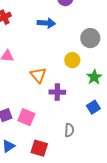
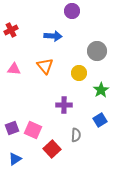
orange triangle: (38, 75) -> (45, 66), moved
gray semicircle: (69, 130) -> (76, 135), moved
red square: (39, 148) -> (52, 149), moved, turned 30

